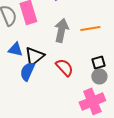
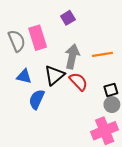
black triangle: (34, 56) -> (54, 75), moved
red semicircle: (64, 67) -> (78, 82), moved

